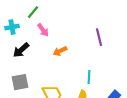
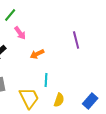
cyan line: (89, 77) -> (46, 80), moved

